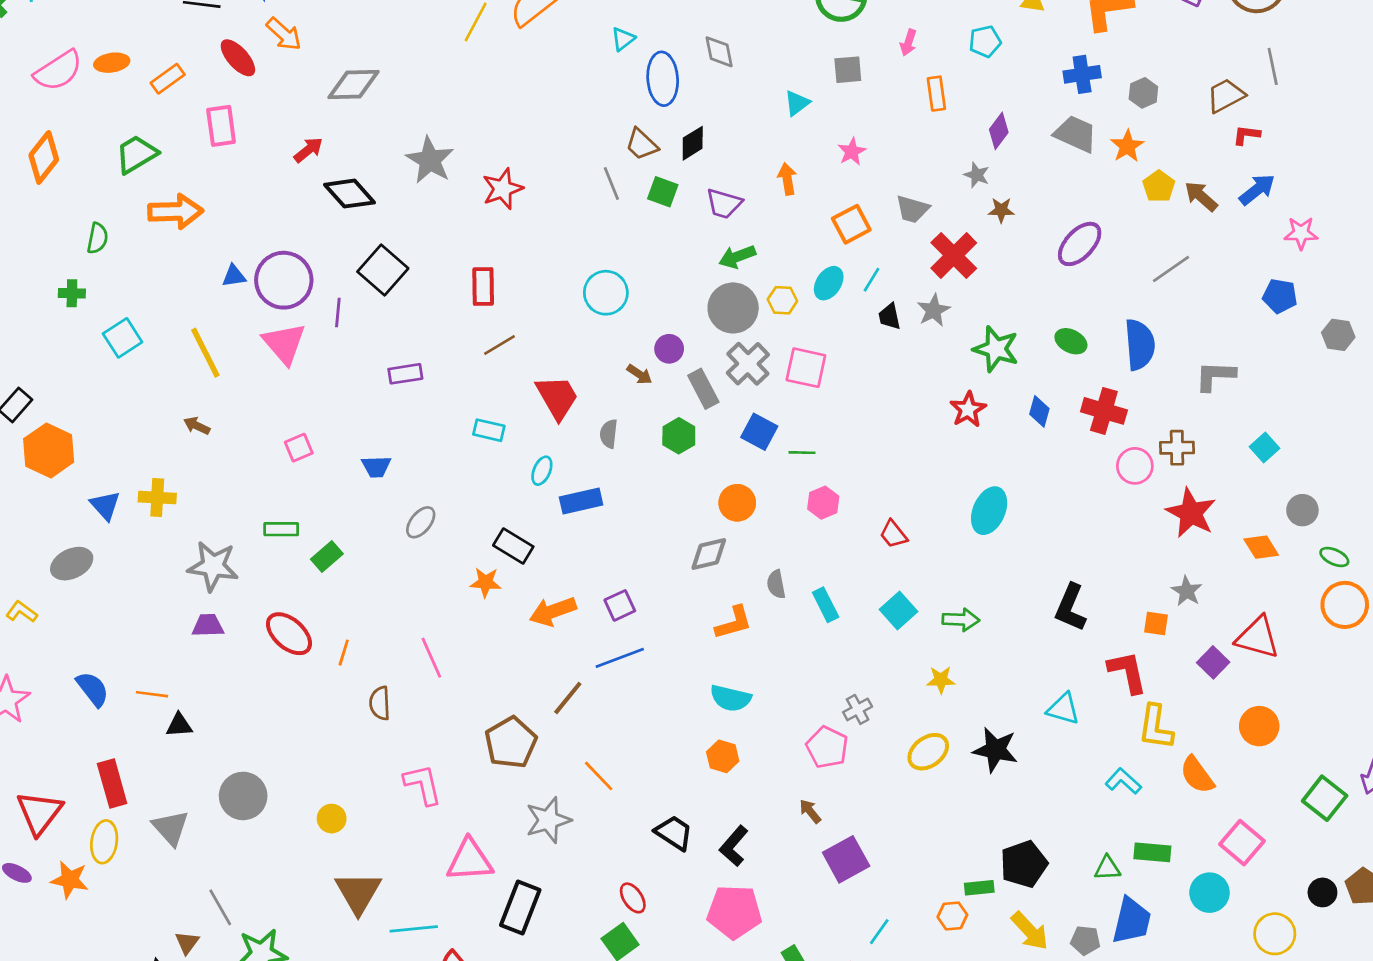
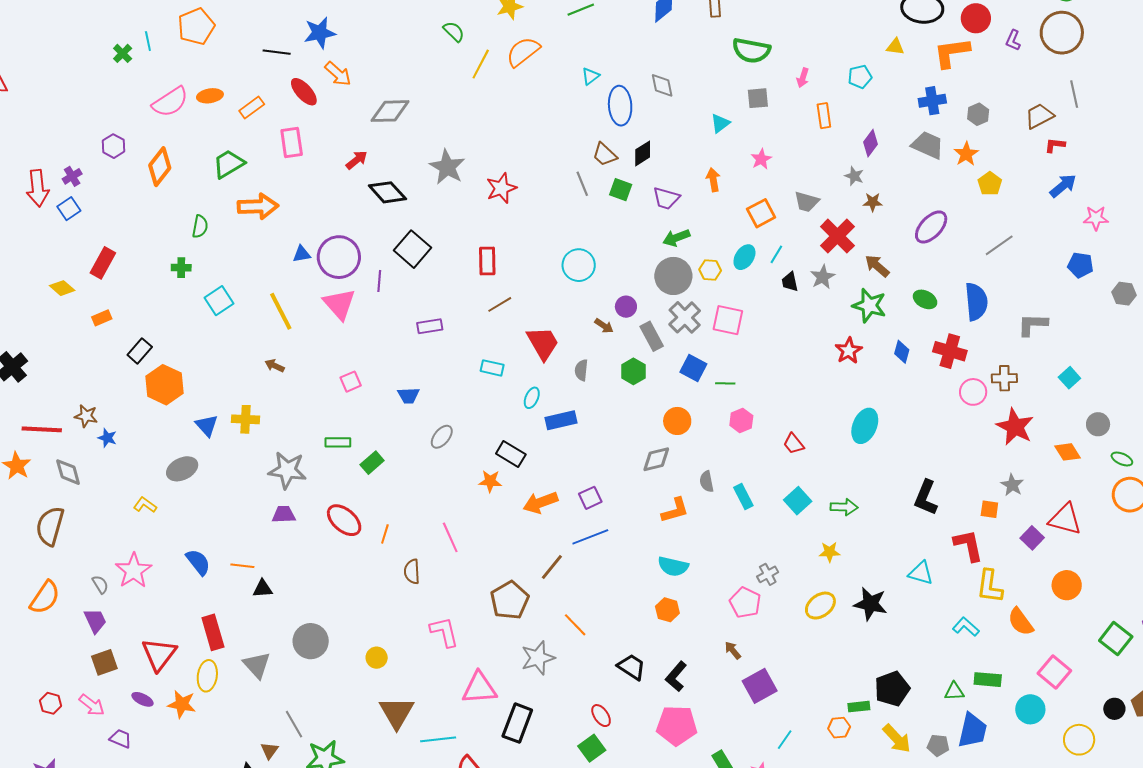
brown arrow: (1201, 196) -> (877, 266), moved

